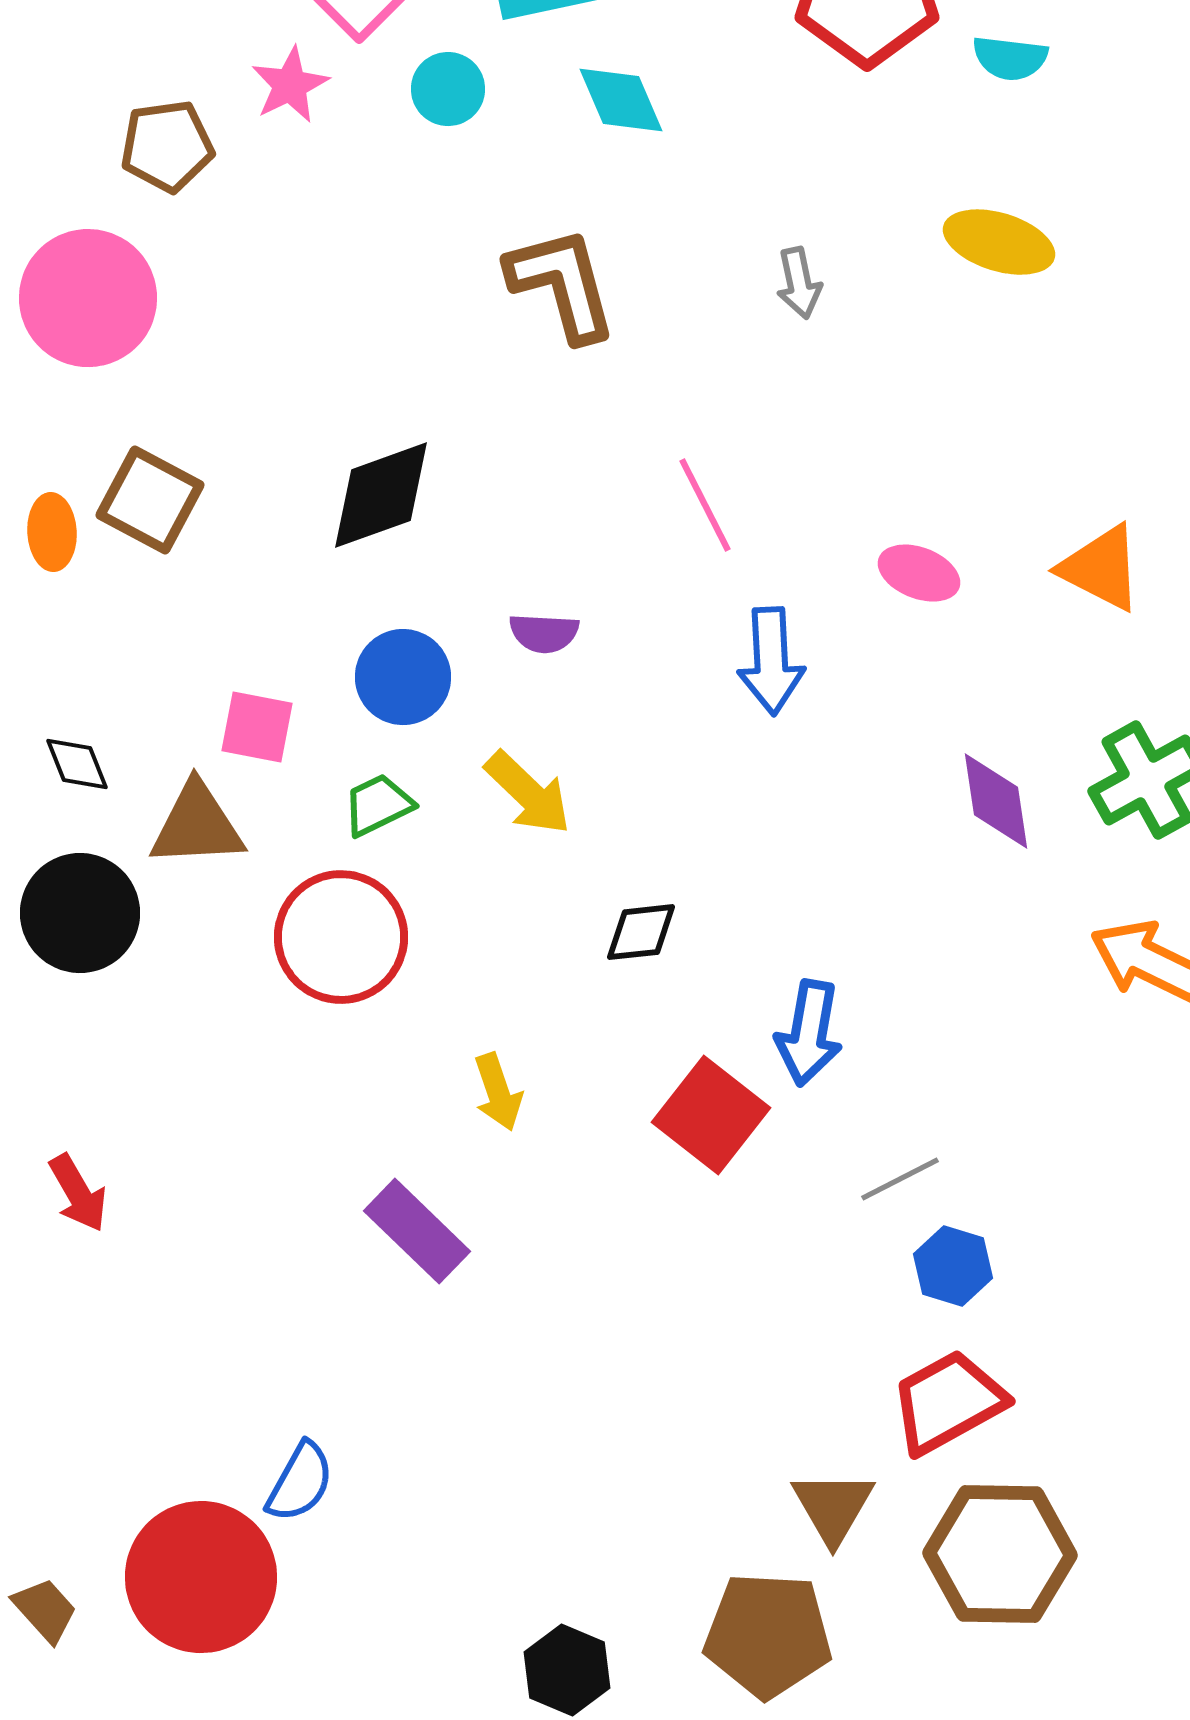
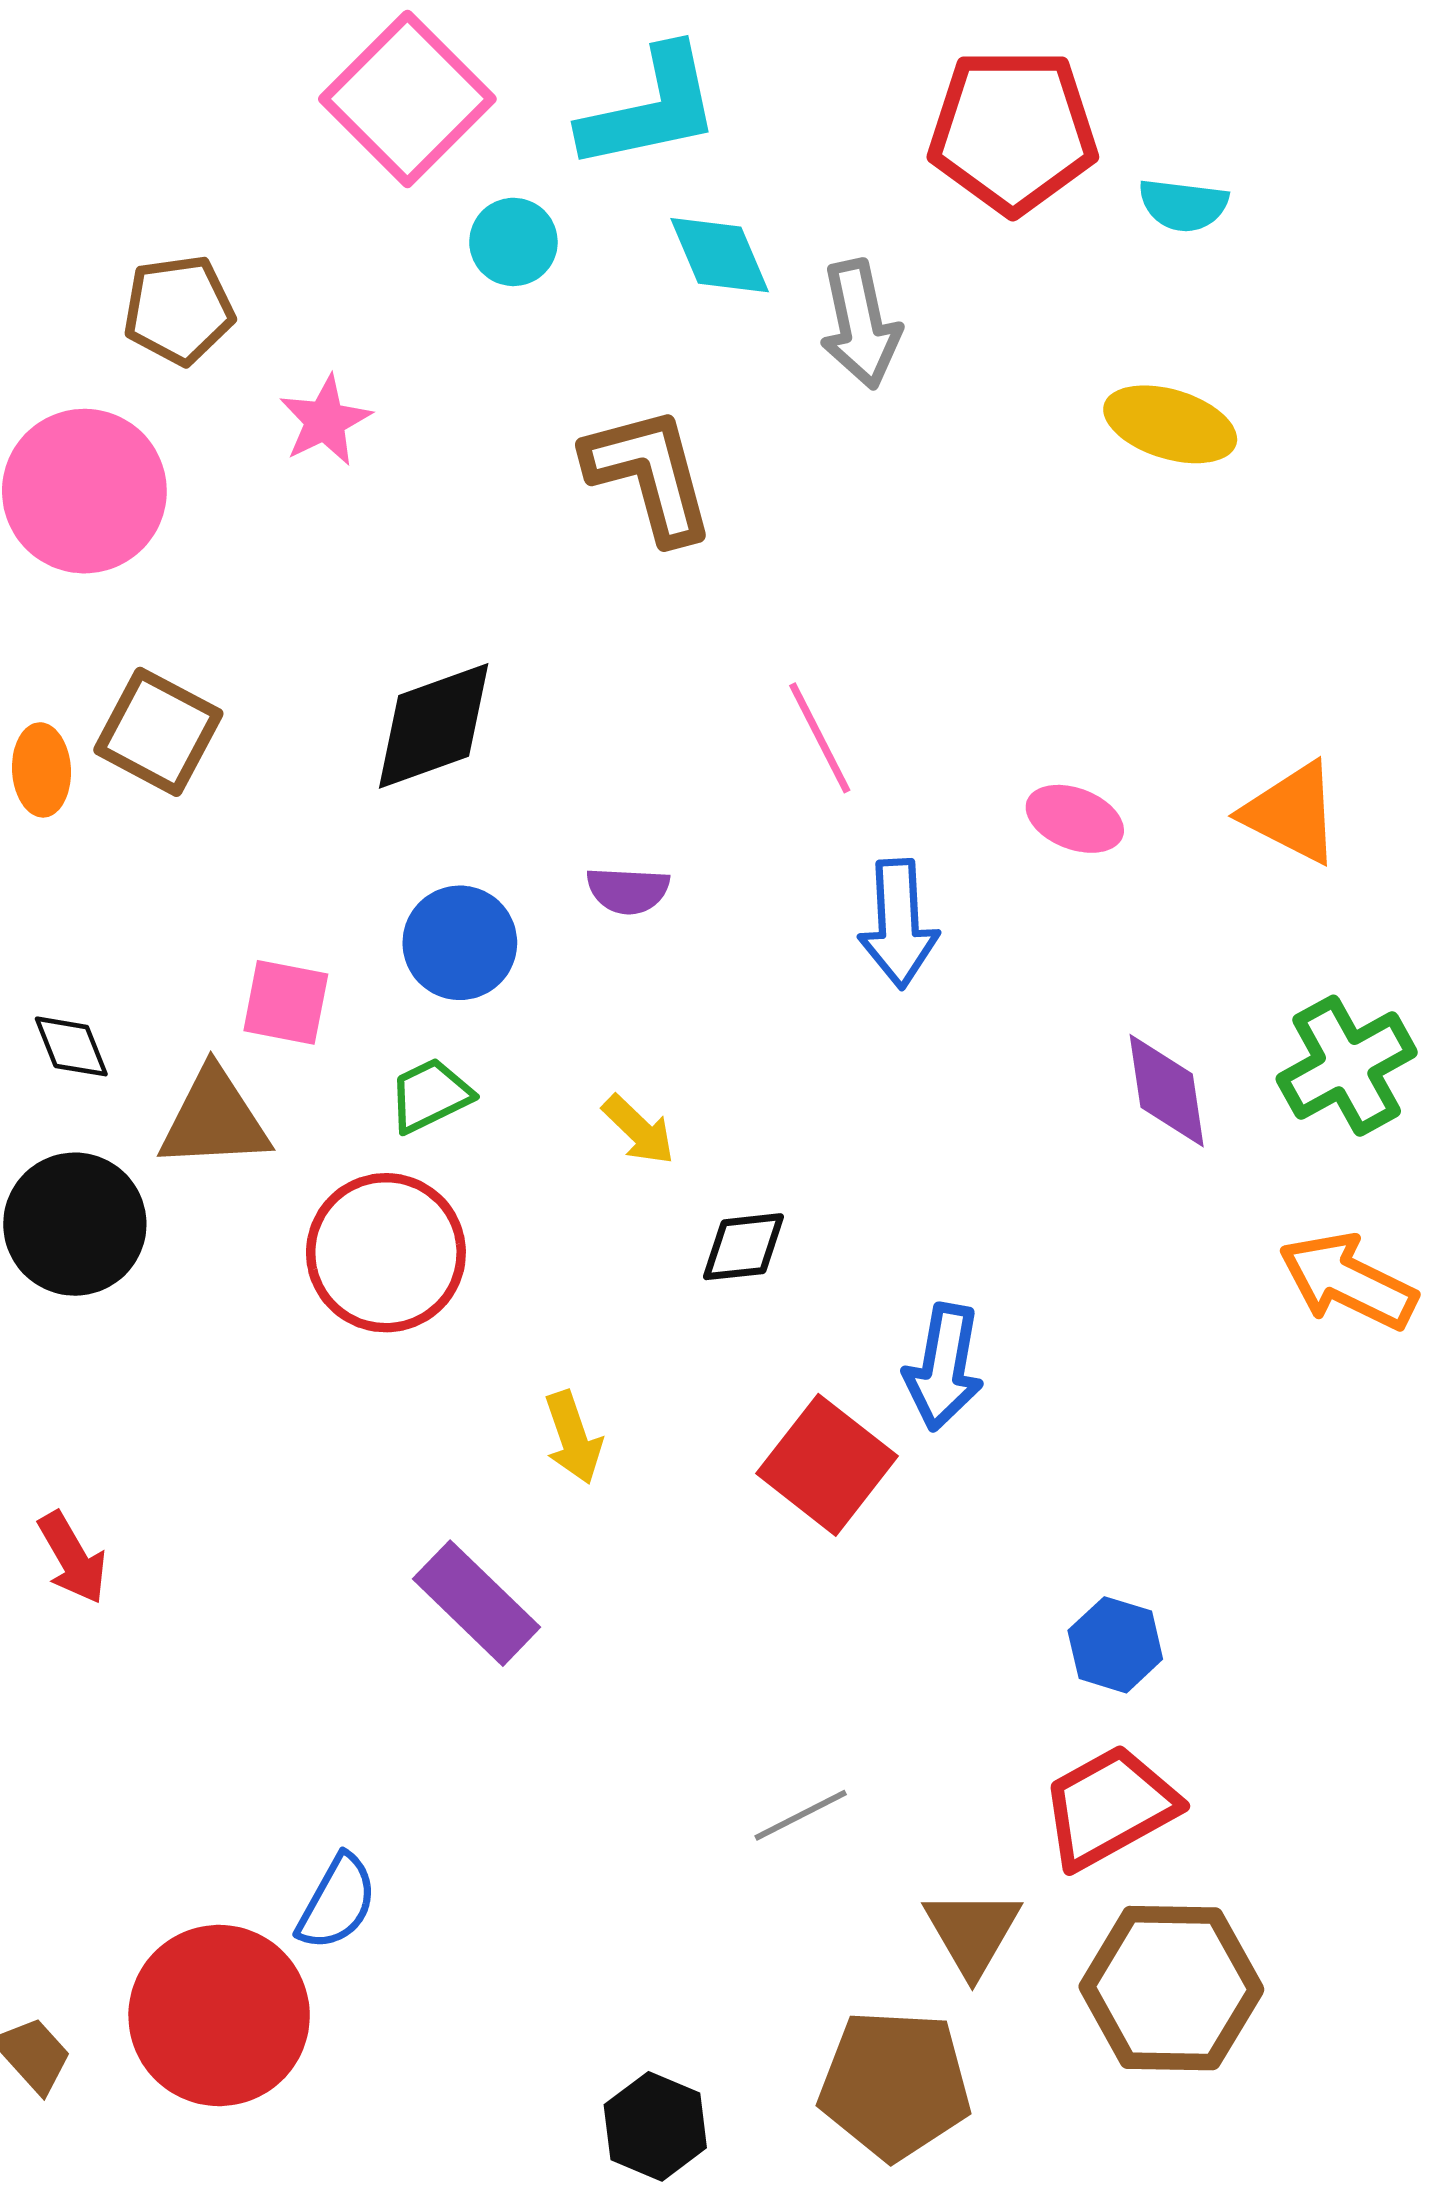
pink star: (290, 85) -> (325, 421), moved
gray arrow: (799, 283) -> (860, 324), moved, size x1.5
yellow arrow: (528, 793) -> (639, 1130), moved, size x0.7
gray line: (900, 1179) -> (801, 1815), moved

